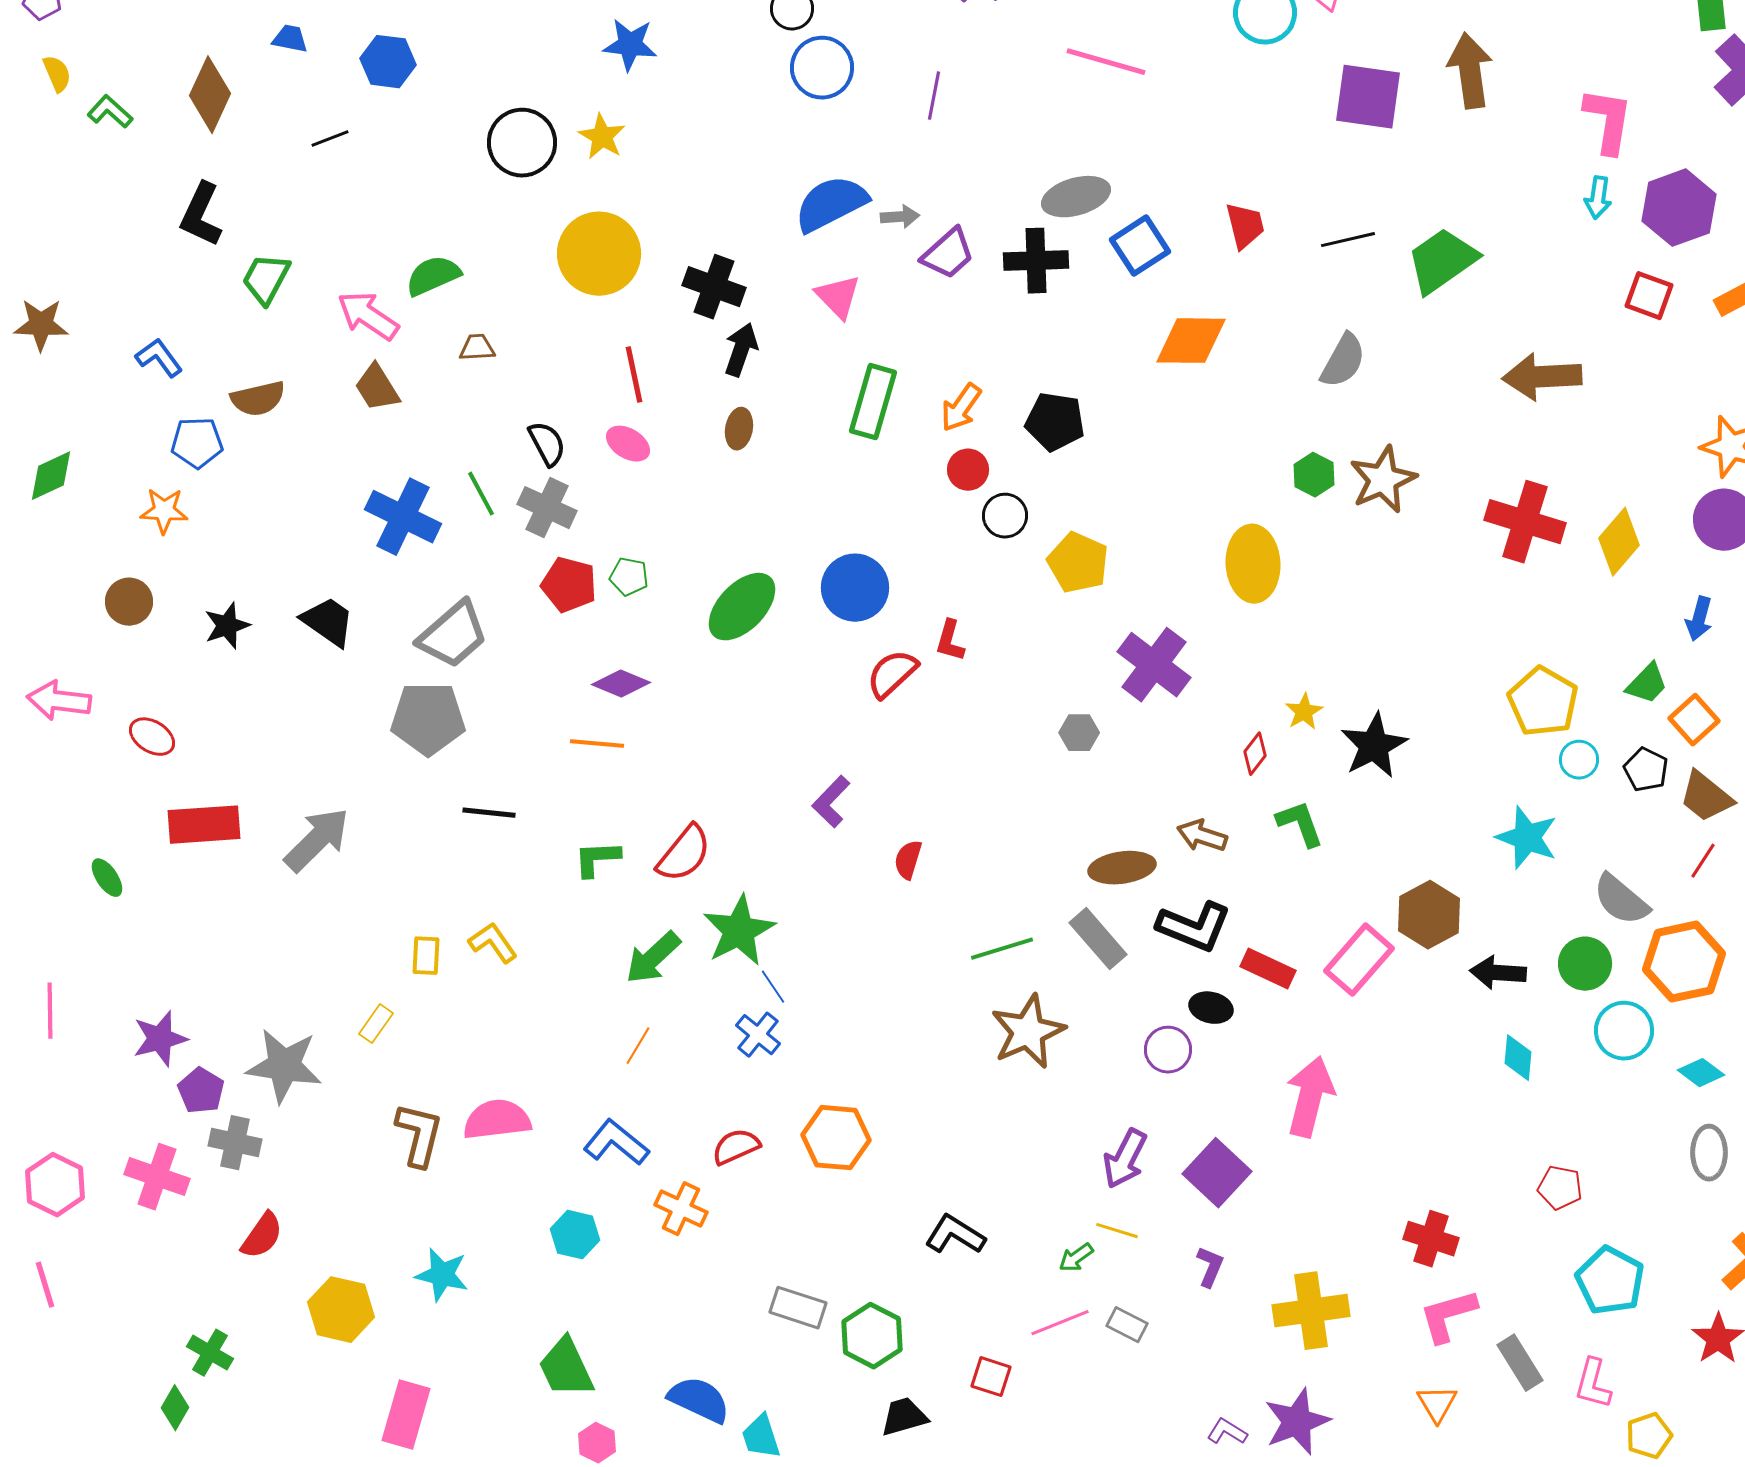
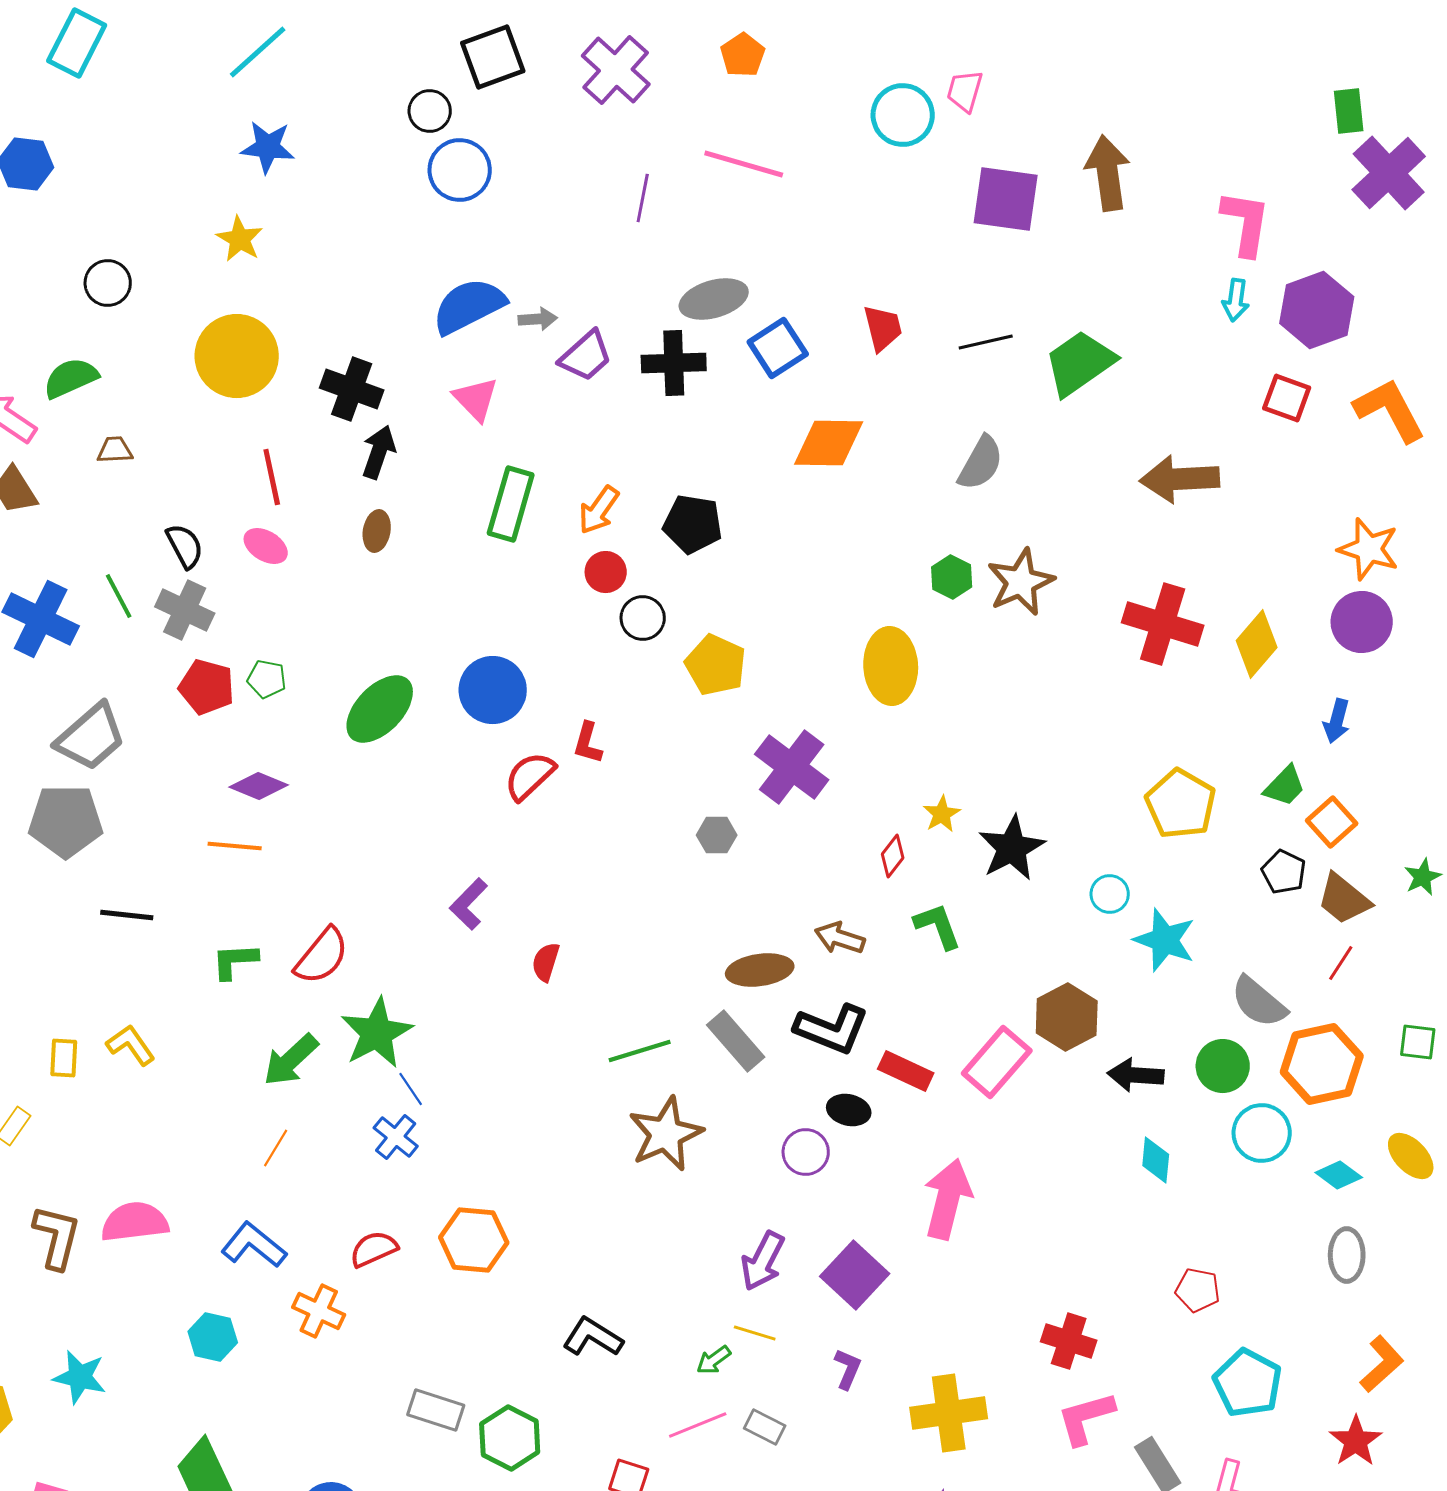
purple line: (934, 96) -> (643, 198), moved
black circle: (522, 143) -> (108, 283), moved, size x0.7
cyan circle: (1579, 760) -> (1110, 894), moved

